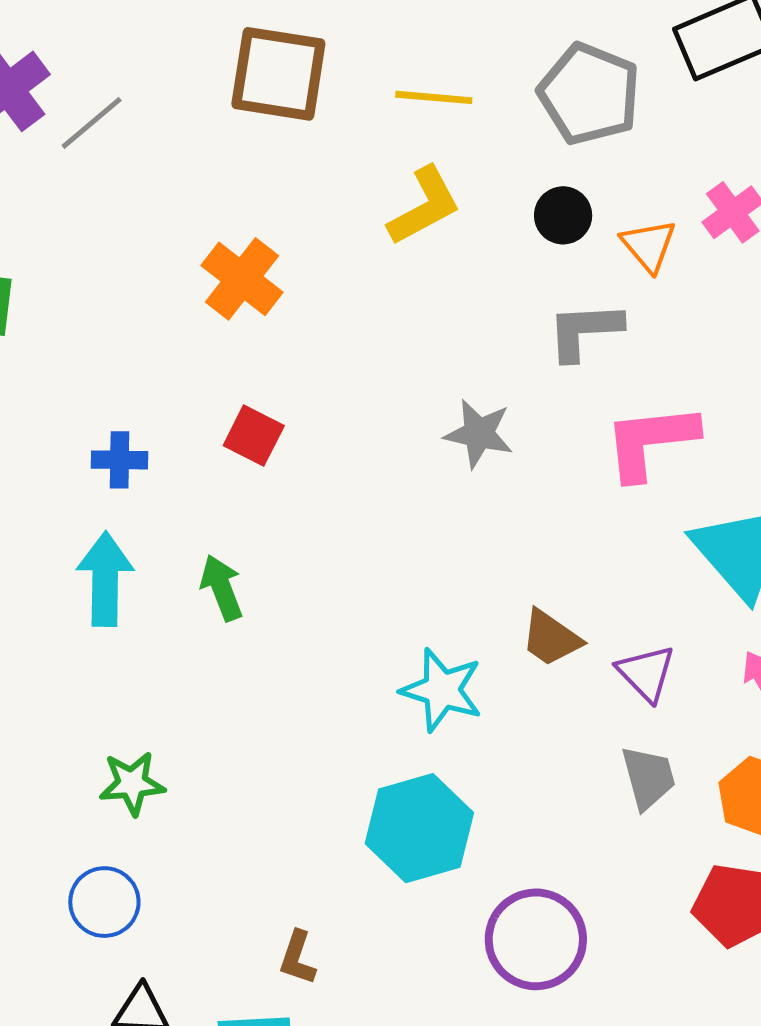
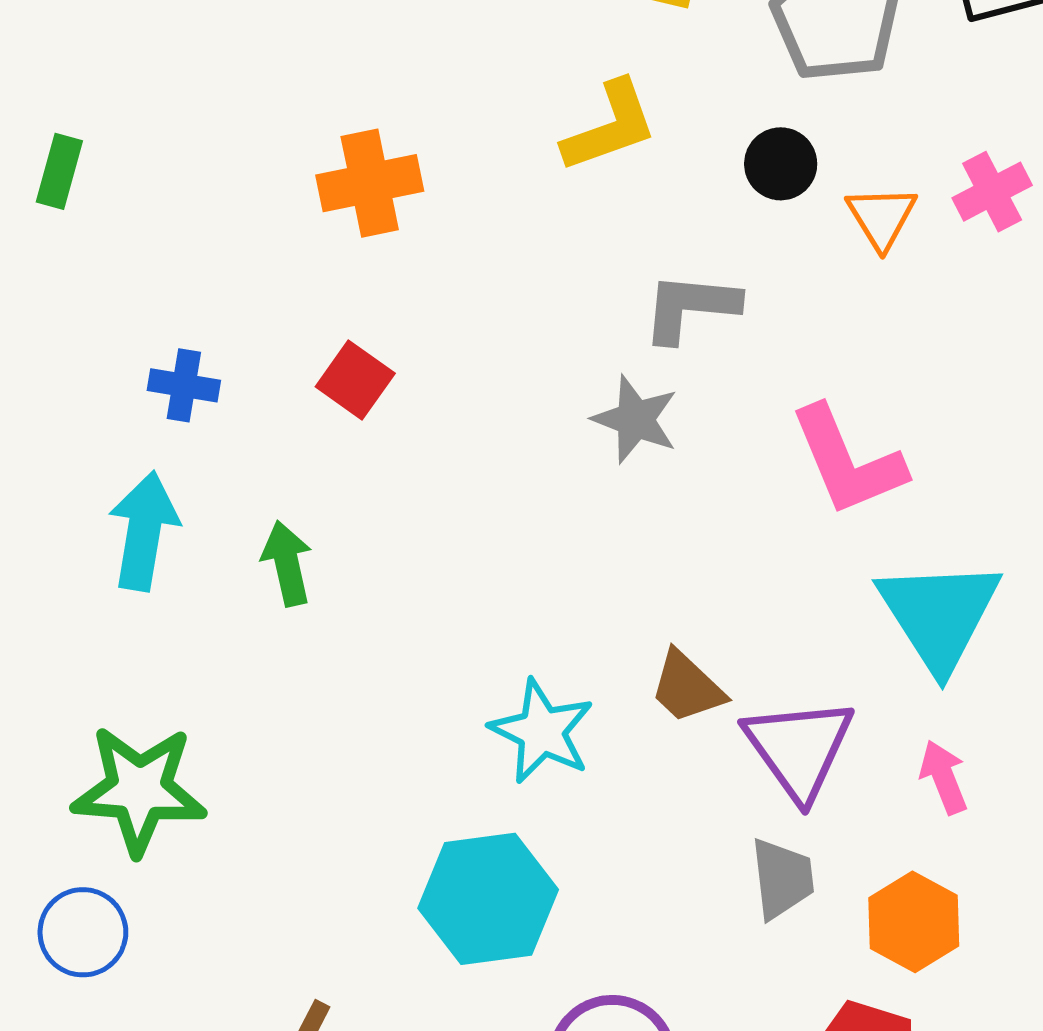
orange cross: (242, 279) -> (370, 183), turned 32
gray L-shape: (584, 331) -> (690, 307), moved
pink L-shape: (651, 441) -> (847, 461), turned -115
purple triangle: (646, 673) -> (799, 748), size x1.5
green star: (132, 783) -> (139, 790), size x1.6

